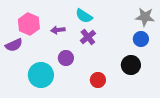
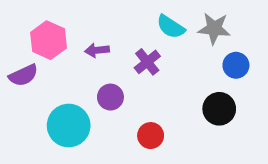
cyan semicircle: (84, 16) -> (171, 27), moved
gray star: (145, 17) -> (214, 28), moved
red circle: (98, 80) -> (151, 136), moved

